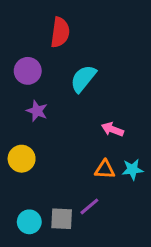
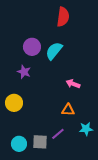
red semicircle: (60, 32) -> (63, 17), moved
purple circle: (28, 71) -> (32, 47), moved
cyan star: (132, 169) -> (86, 129), moved

